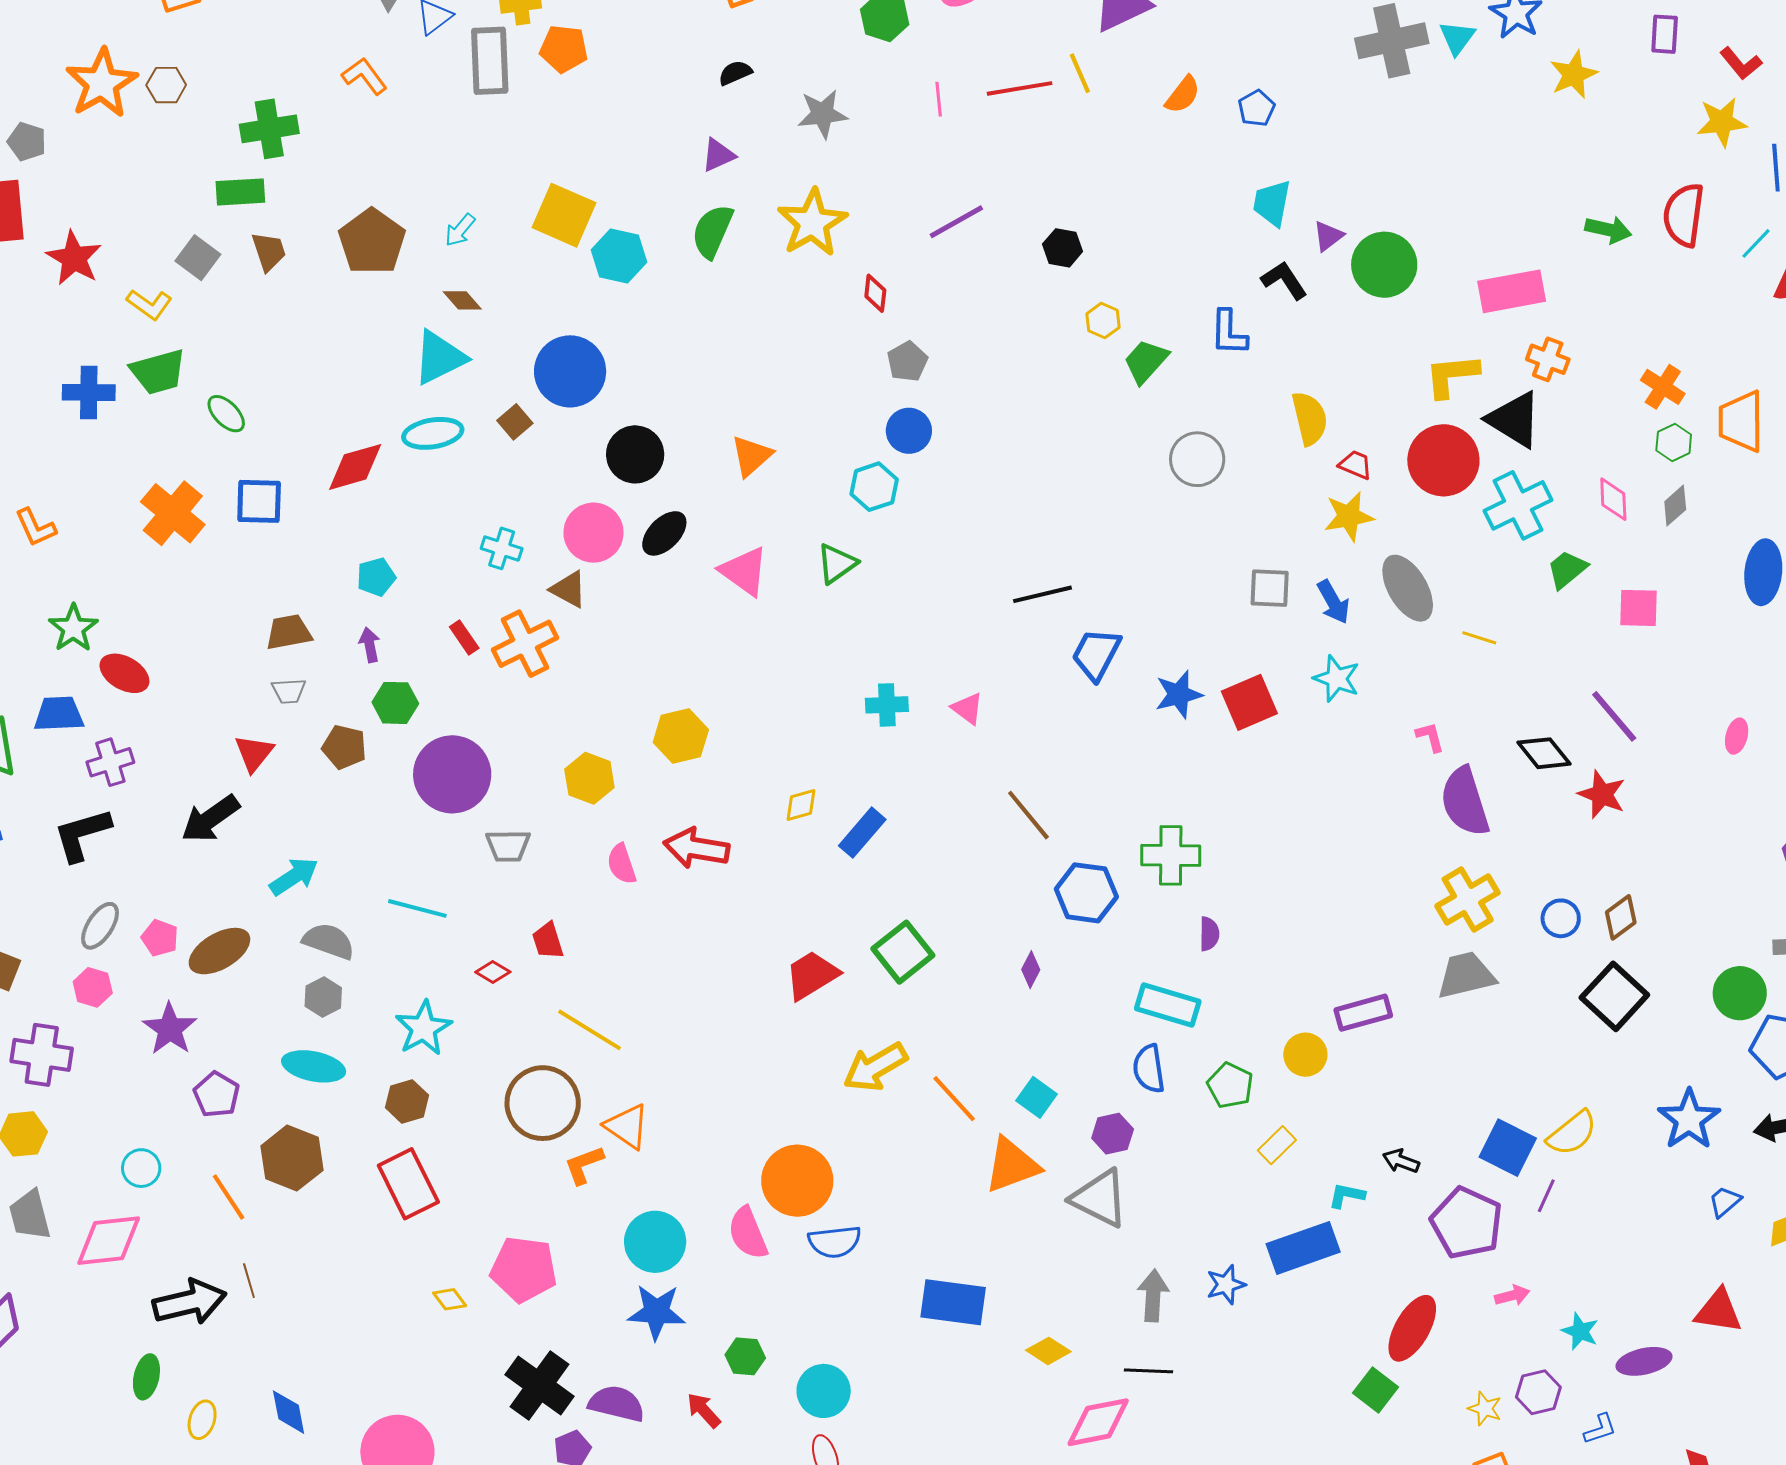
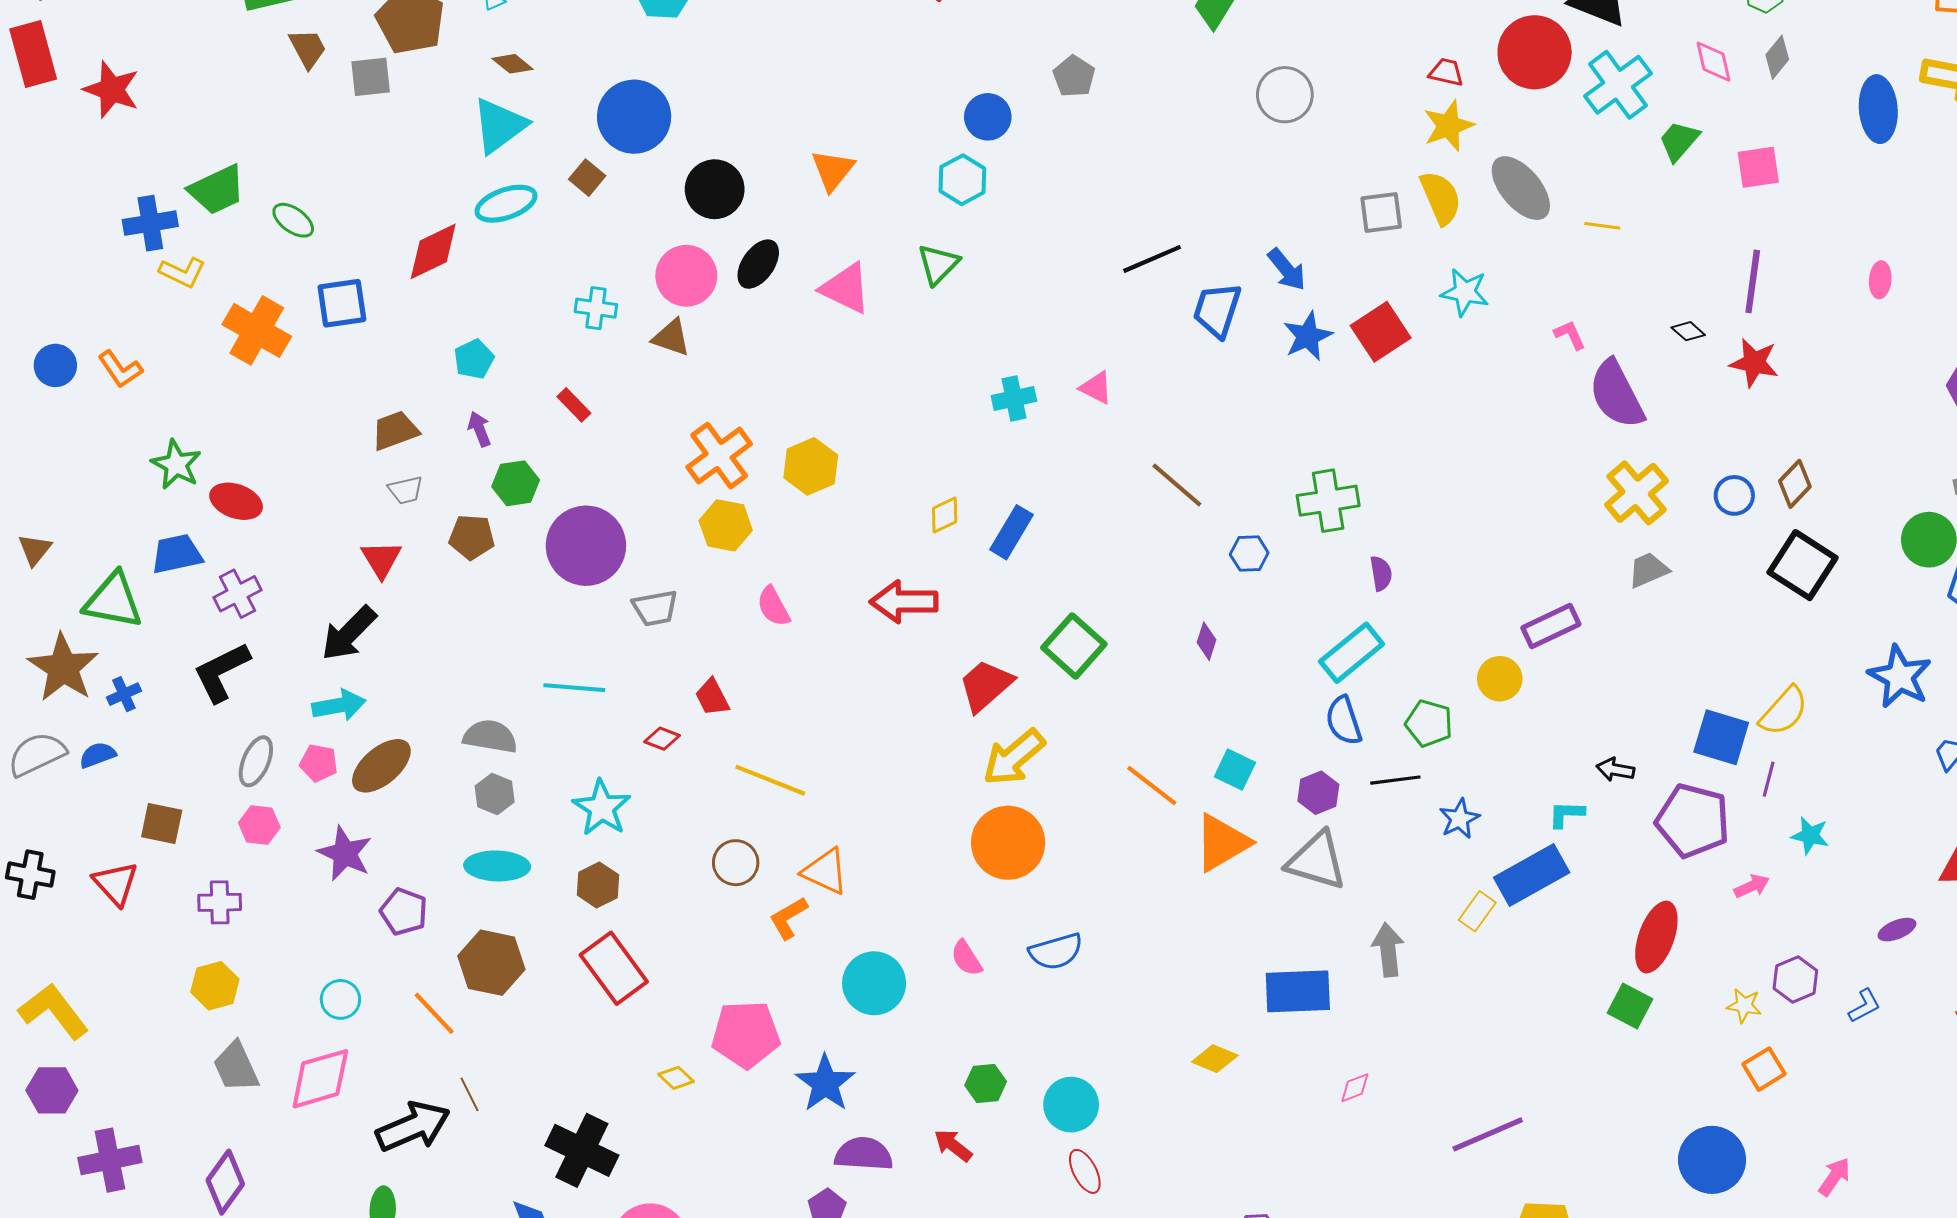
gray square: (198, 258) -> (371, 77), moved, turned -33
yellow L-shape: (149, 304) -> (182, 272), moved
gray pentagon: (907, 362) -> (1074, 76), moved
yellow semicircle: (1310, 418) -> (1441, 198), moved
blue arrow: (1333, 602) -> (1287, 270), moved
orange cross: (525, 644) -> (719, 456), moved
purple line: (1614, 716) -> (1753, 281), turned 58
black diamond: (1544, 753) -> (1688, 331), size x0.6
red arrow: (696, 848) -> (904, 602), moved
cyan arrow: (294, 876) -> (339, 705), moved, turned 33
blue hexagon: (1086, 893) -> (1249, 554), size x0.6
gray trapezoid: (1466, 975) -> (1648, 570), size x0.7
cyan rectangle: (1168, 1005) -> (1352, 653), turned -46
purple cross: (42, 1055) -> (220, 902), size x0.7
yellow arrow: (875, 1067) -> (1014, 757), moved
brown circle: (543, 1103) -> (736, 863), size x0.6
yellow rectangle: (1277, 1145) -> (1477, 911), moved
orange circle: (797, 1181) -> (1008, 843), moved
pink semicircle: (748, 1233) -> (966, 958), size x0.7
blue star: (1226, 1285) -> (1459, 819), moved
blue rectangle: (953, 1302) -> (1298, 991), moved
blue star: (656, 1312) -> (825, 1083), moved, turned -30
cyan star: (1580, 1331) -> (1810, 835), moved
yellow diamond: (1048, 1351) -> (1215, 1059), moved
purple ellipse: (1644, 1361) -> (1897, 930), size x0.7
black line: (1148, 1371) -> (1395, 780), moved
black cross: (539, 1386) -> (582, 1150), moved
pink diamond: (1098, 1422) -> (1355, 1088), size x0.5

